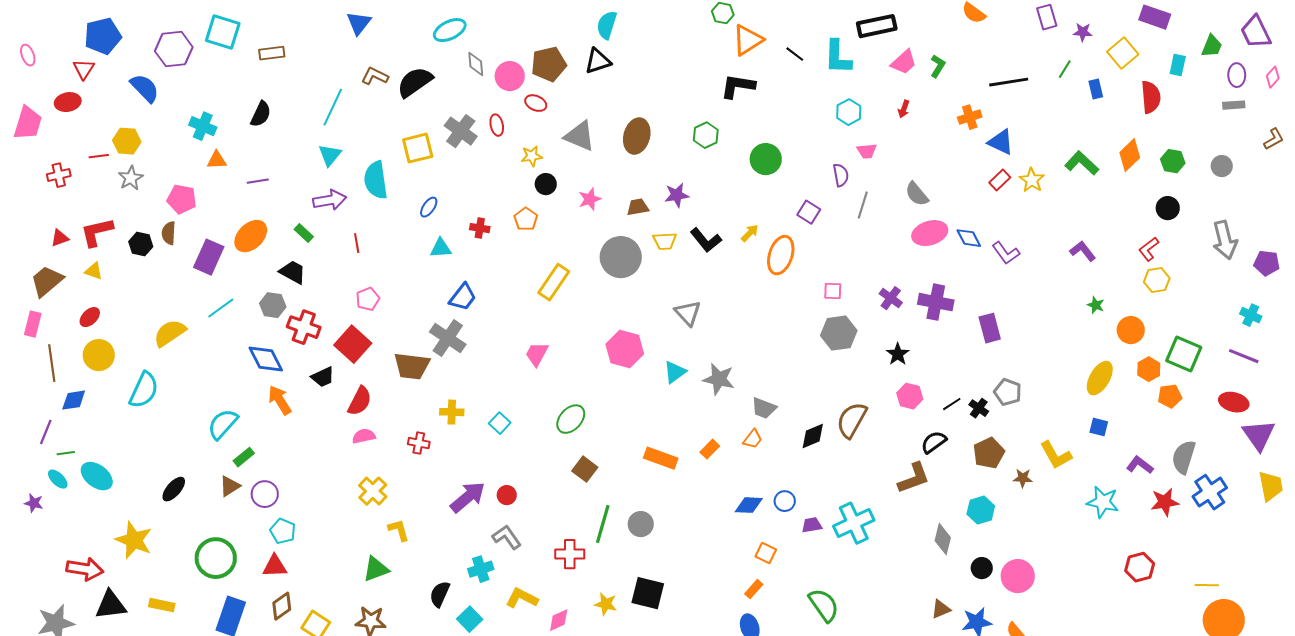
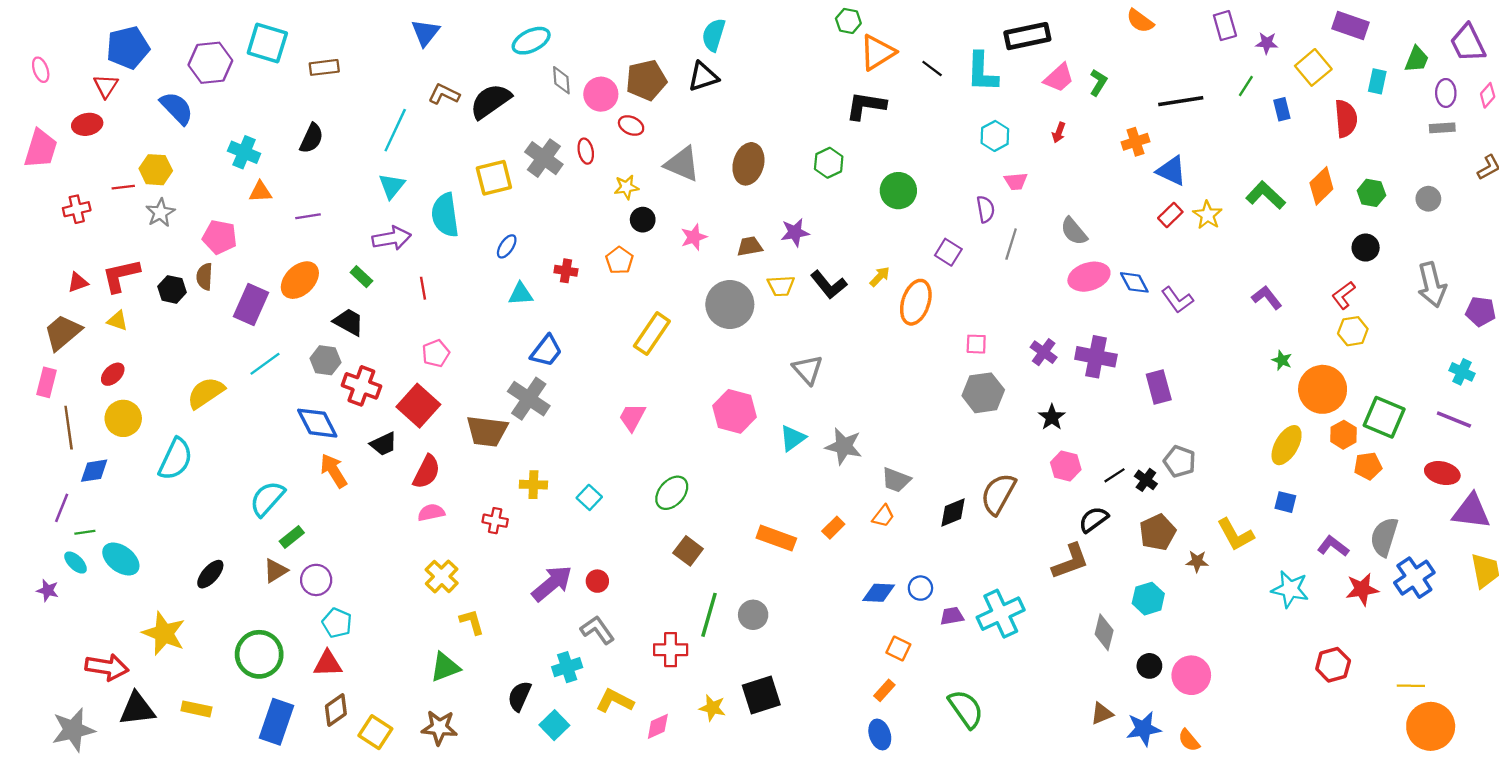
orange circle: (1131, 330) -> (1323, 389), size x1.5
purple triangle: (1259, 435) -> (1471, 511), turned -48
black square: (648, 593) -> (761, 695), turned -32

